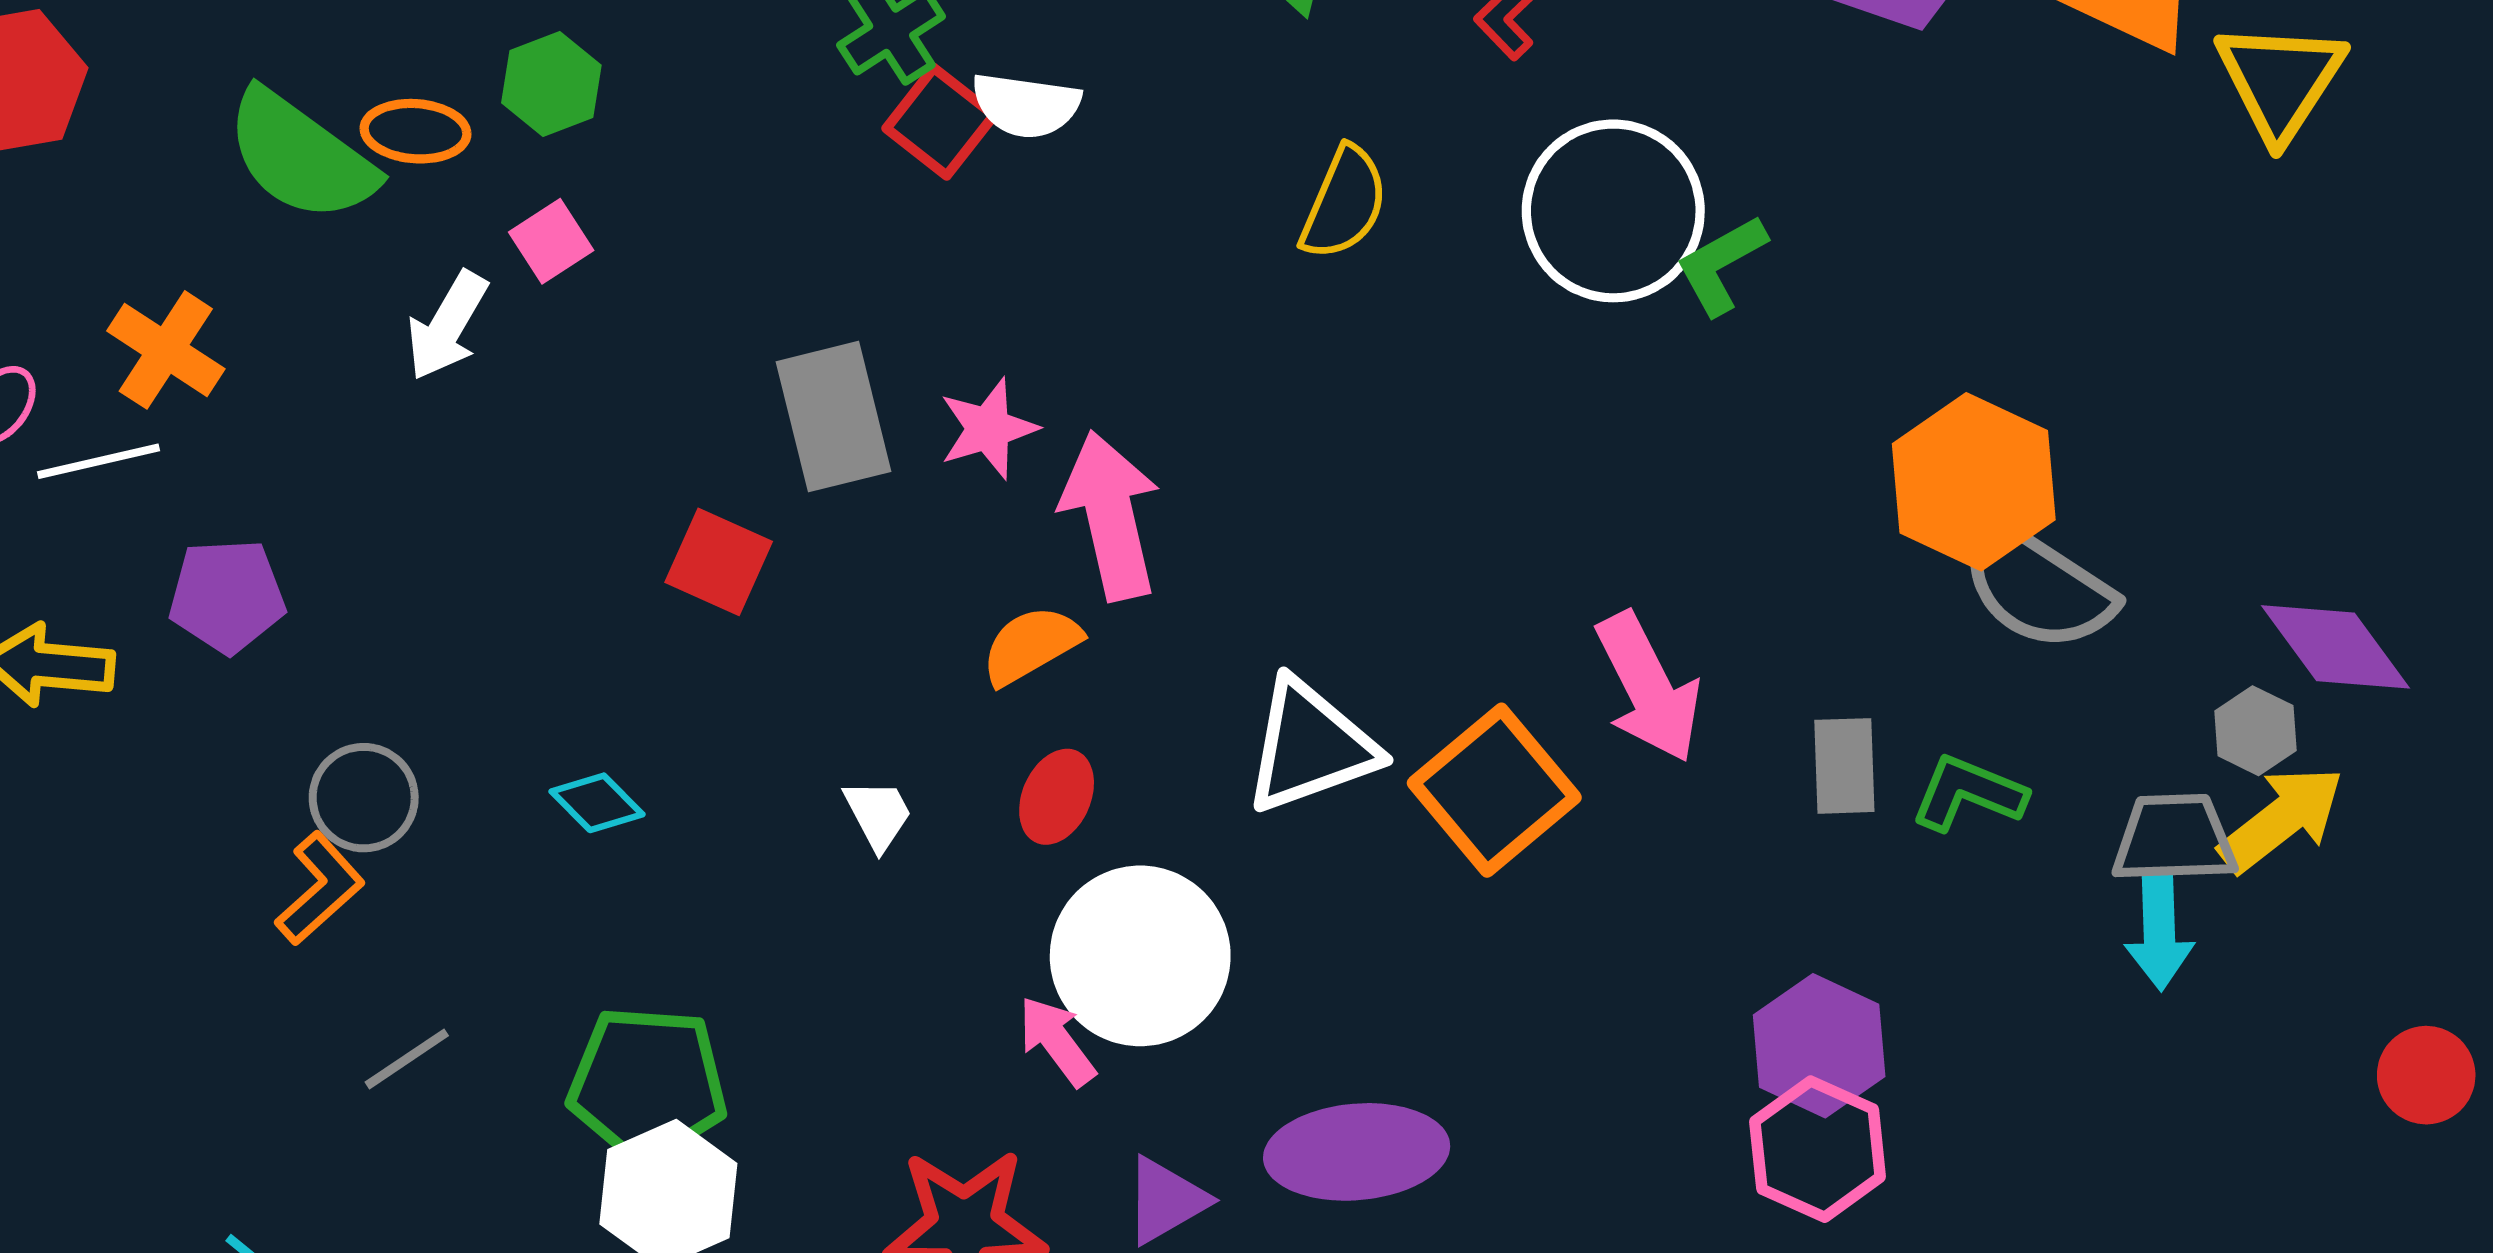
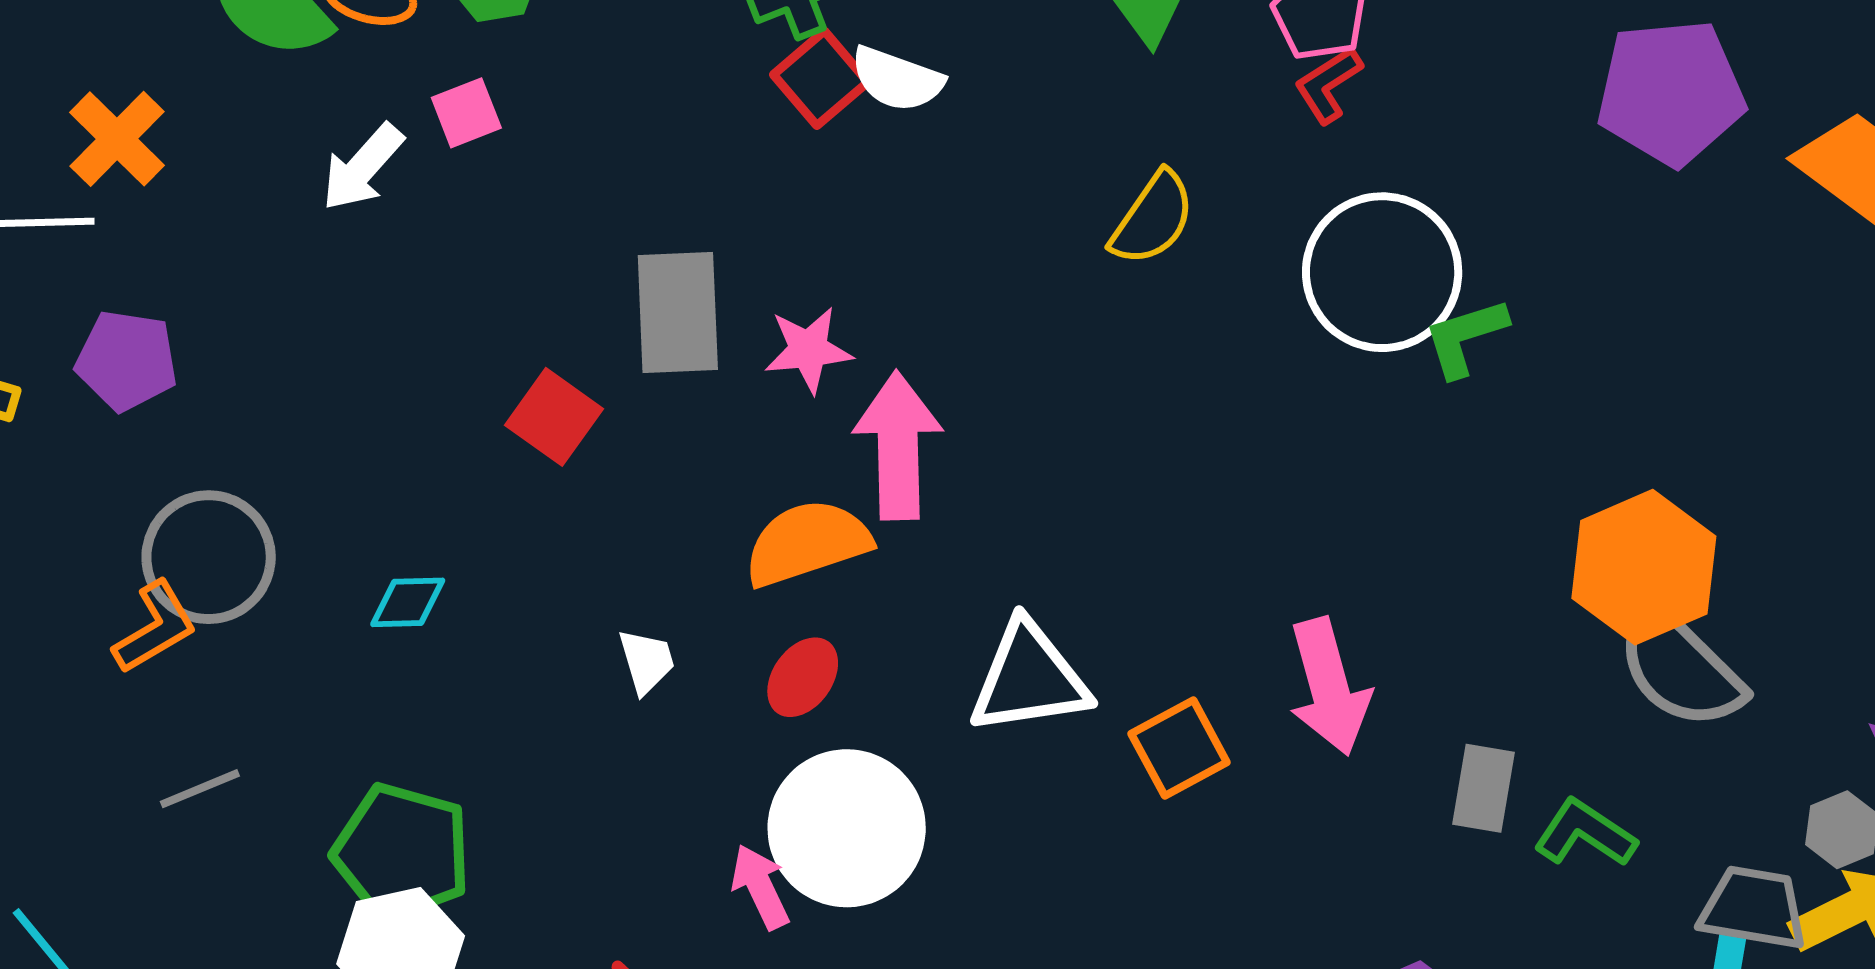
orange semicircle: (1031, 645) -> (807, 543), size x1.4
orange square: (1494, 790) -> (1179, 748), size x0.7
gray circle: (364, 798) -> (209, 557), size x1.4
cyan diamond: (597, 803) -> (408, 602), turned -58

